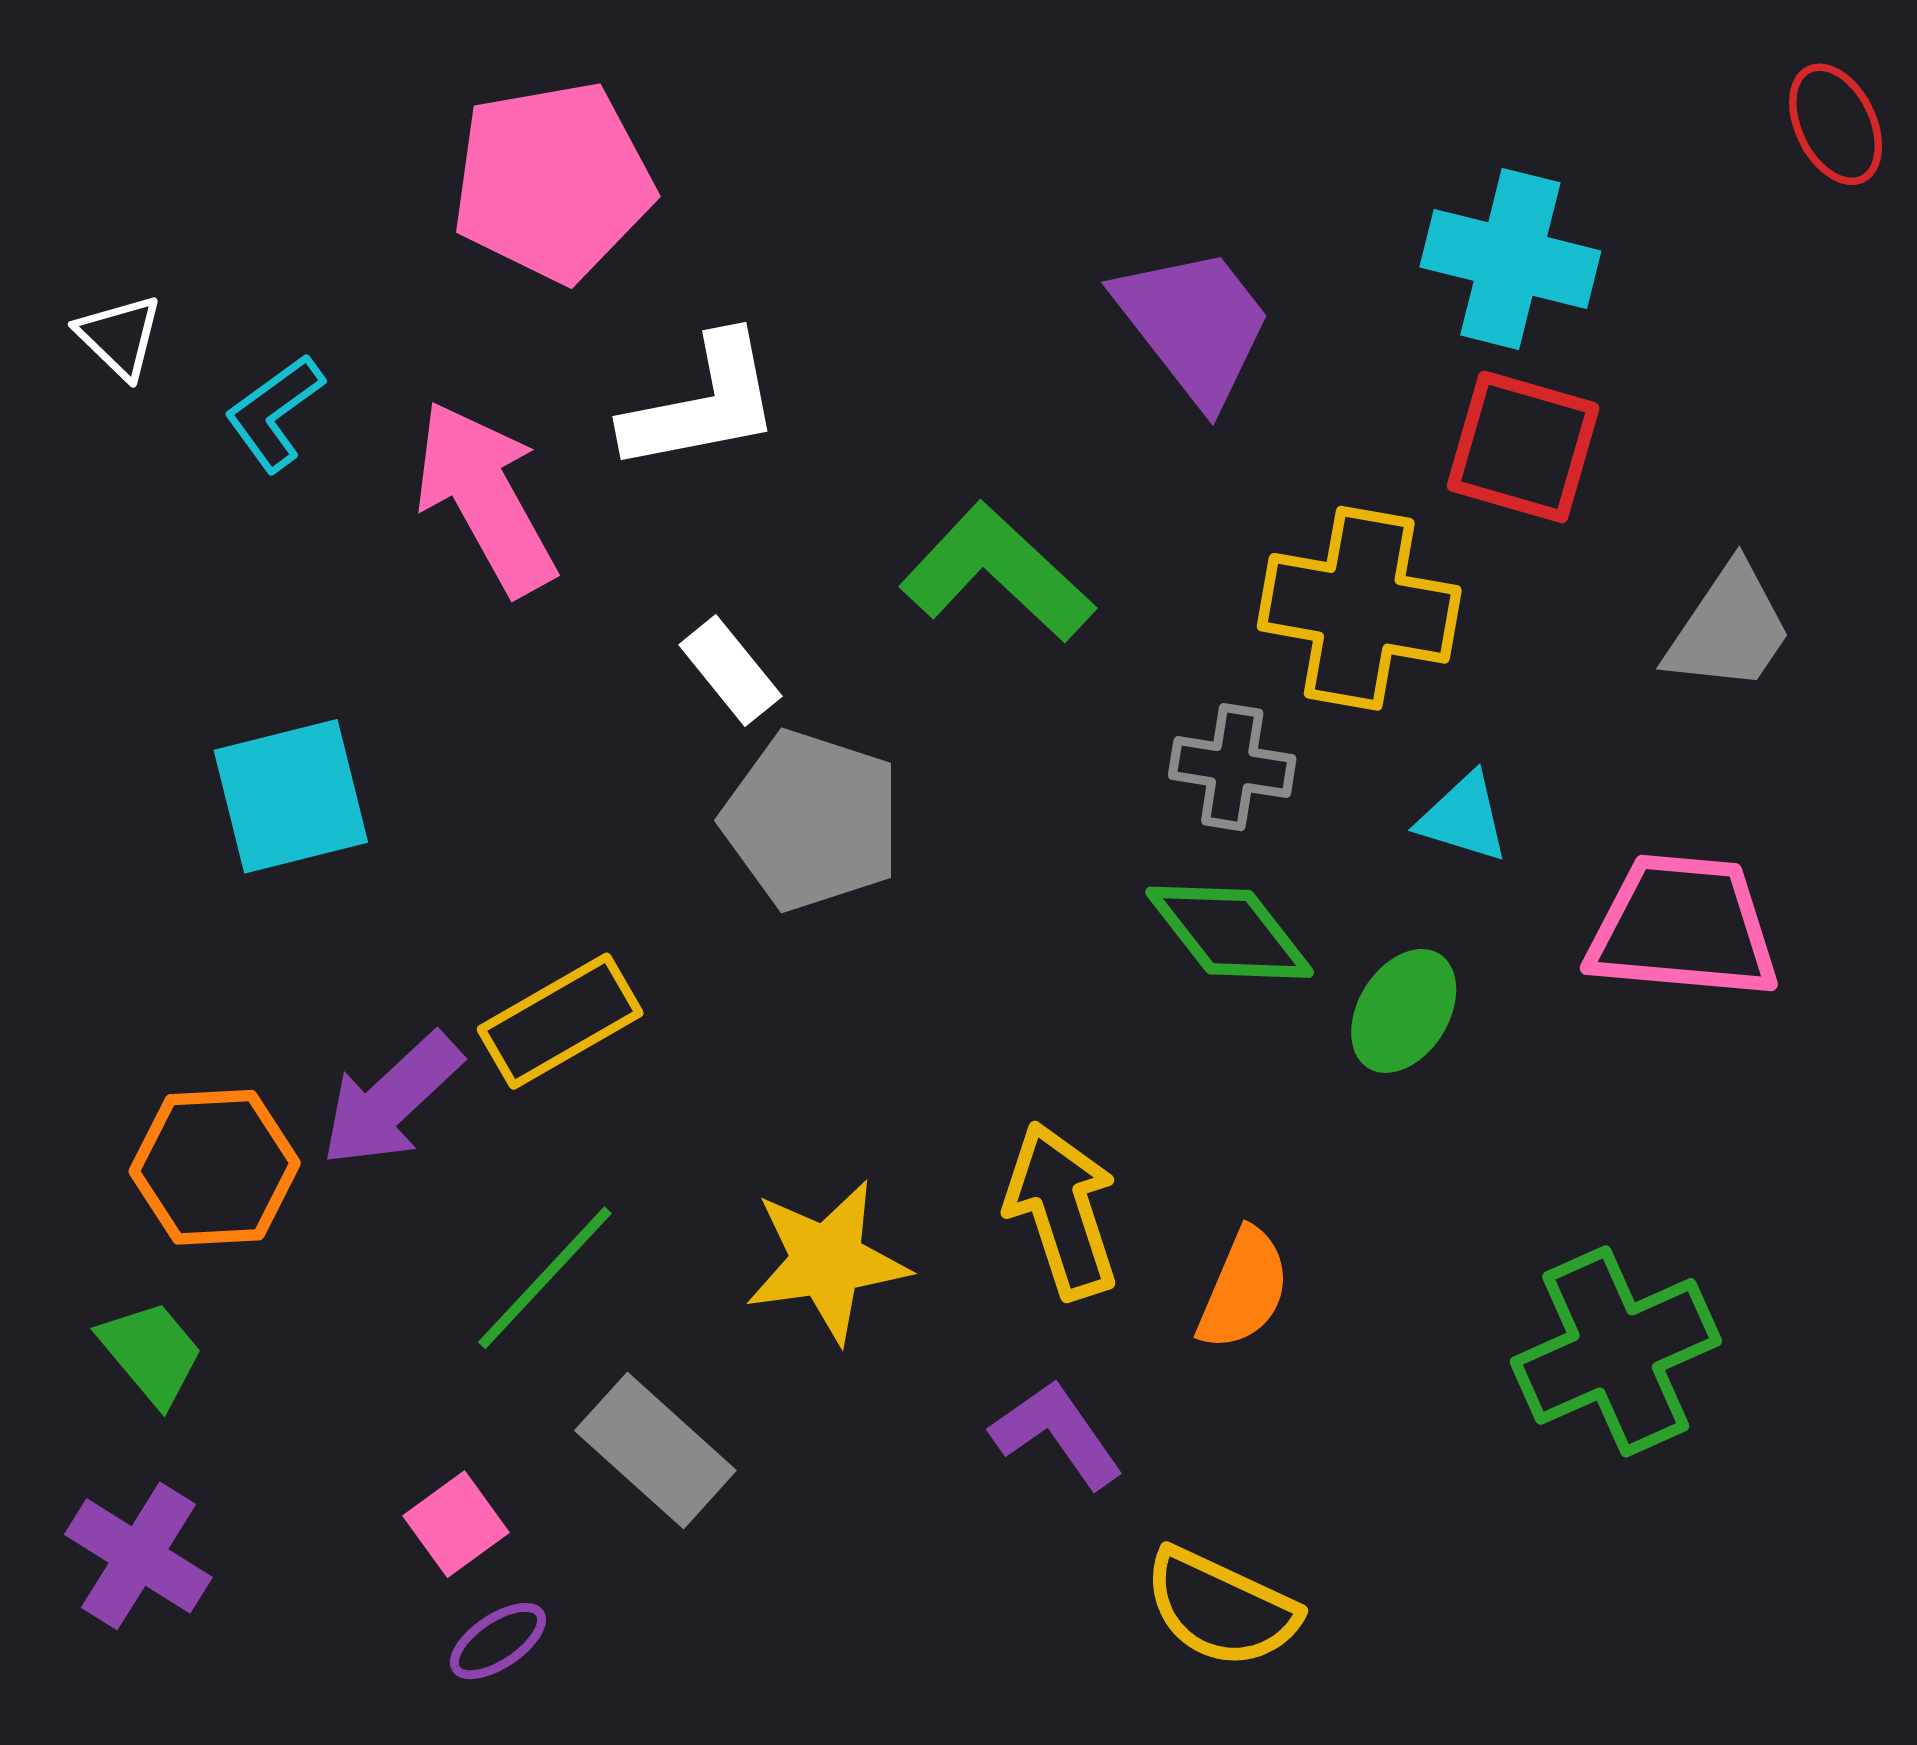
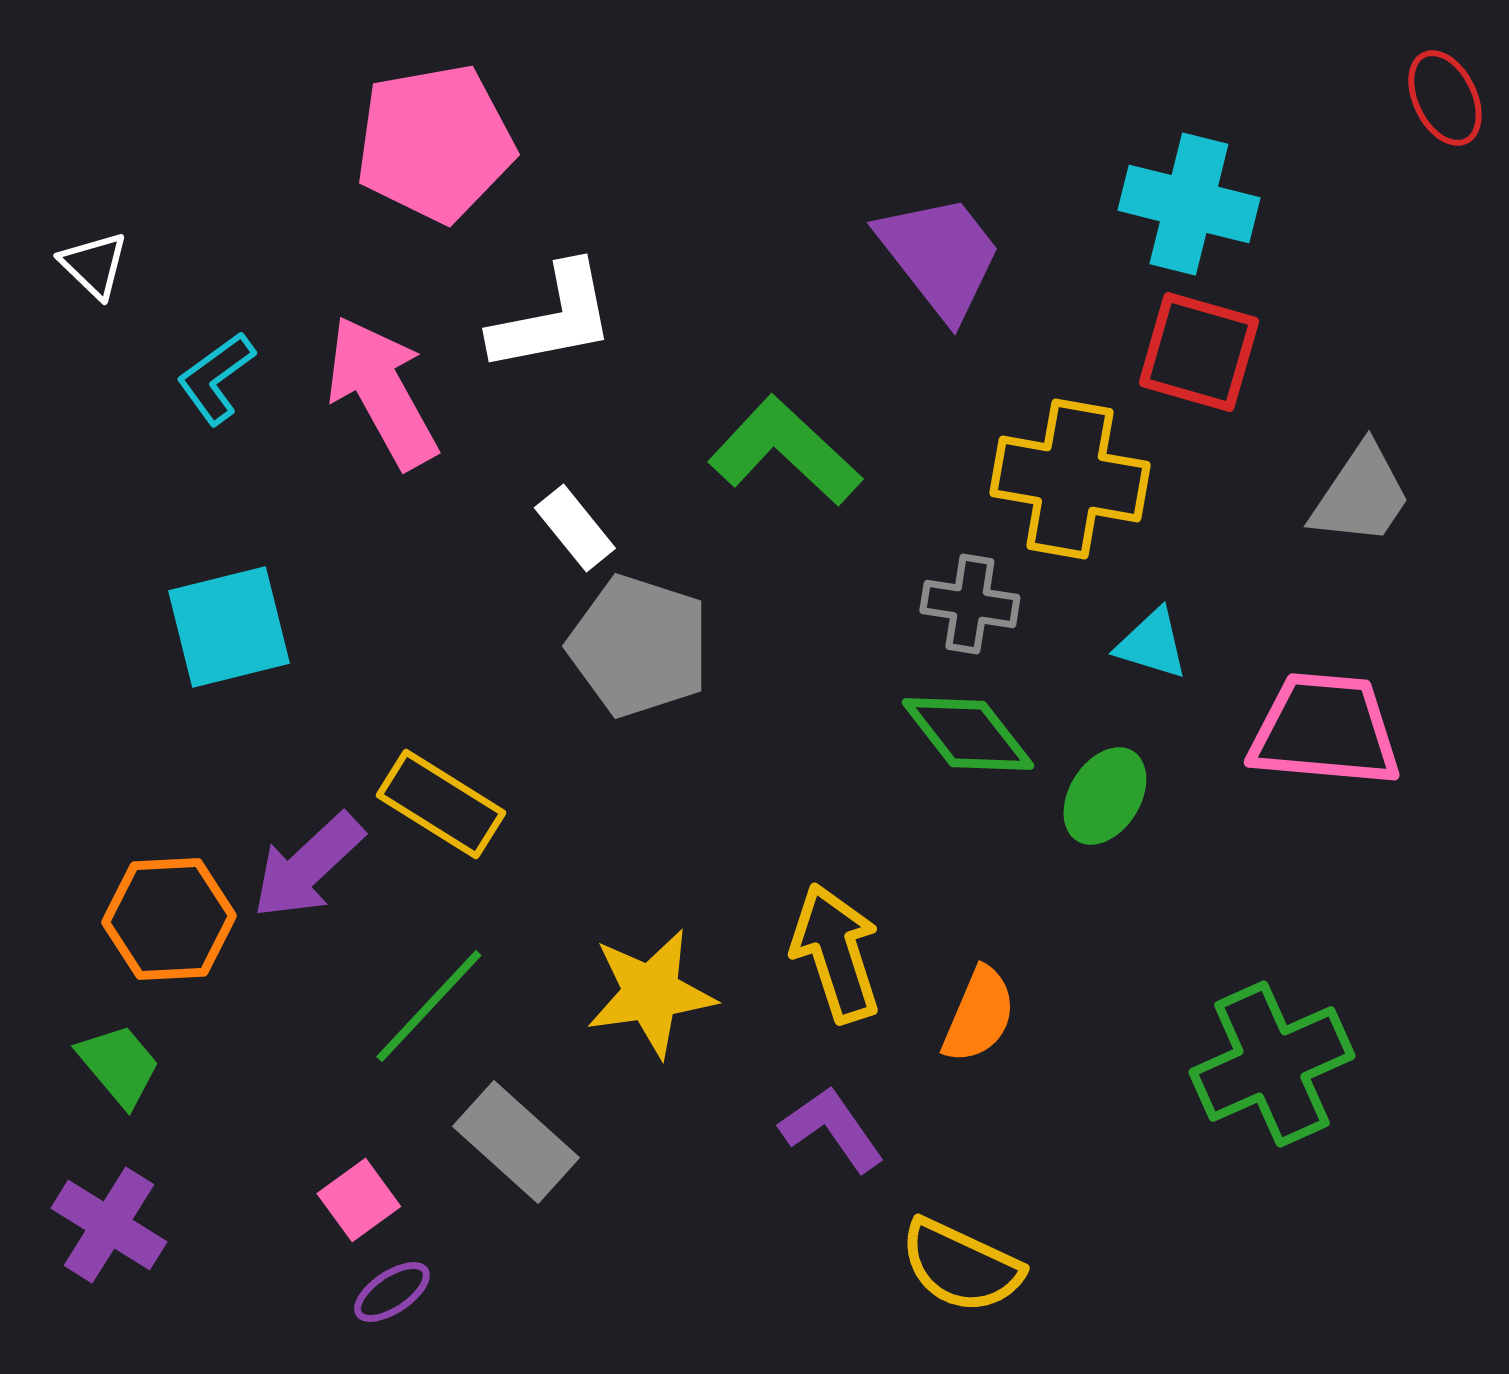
cyan L-shape: (274, 413) -> (216, 378), moved
yellow rectangle: (560, 1021) -> (441, 804), turned 62

